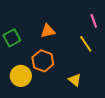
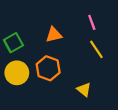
pink line: (94, 21) -> (92, 22), moved
yellow circle: (21, 76) -> (17, 73), moved

